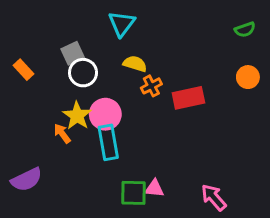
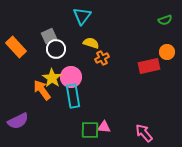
orange rectangle: (24, 70) -> (16, 47), size x1.5
red rectangle: (188, 98) -> (149, 66), moved
orange arrow: (62, 134) -> (42, 90), size x1.5

